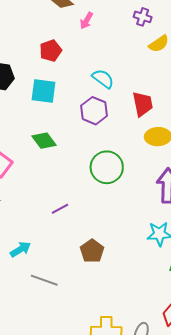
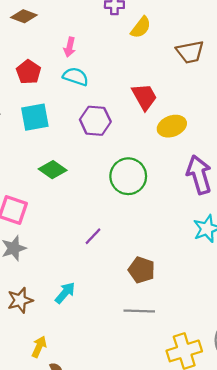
pink arrow: (86, 21) -> (70, 47), moved
cyan semicircle: (103, 79) -> (76, 77), moved
gray line: (44, 280) -> (139, 311), moved

